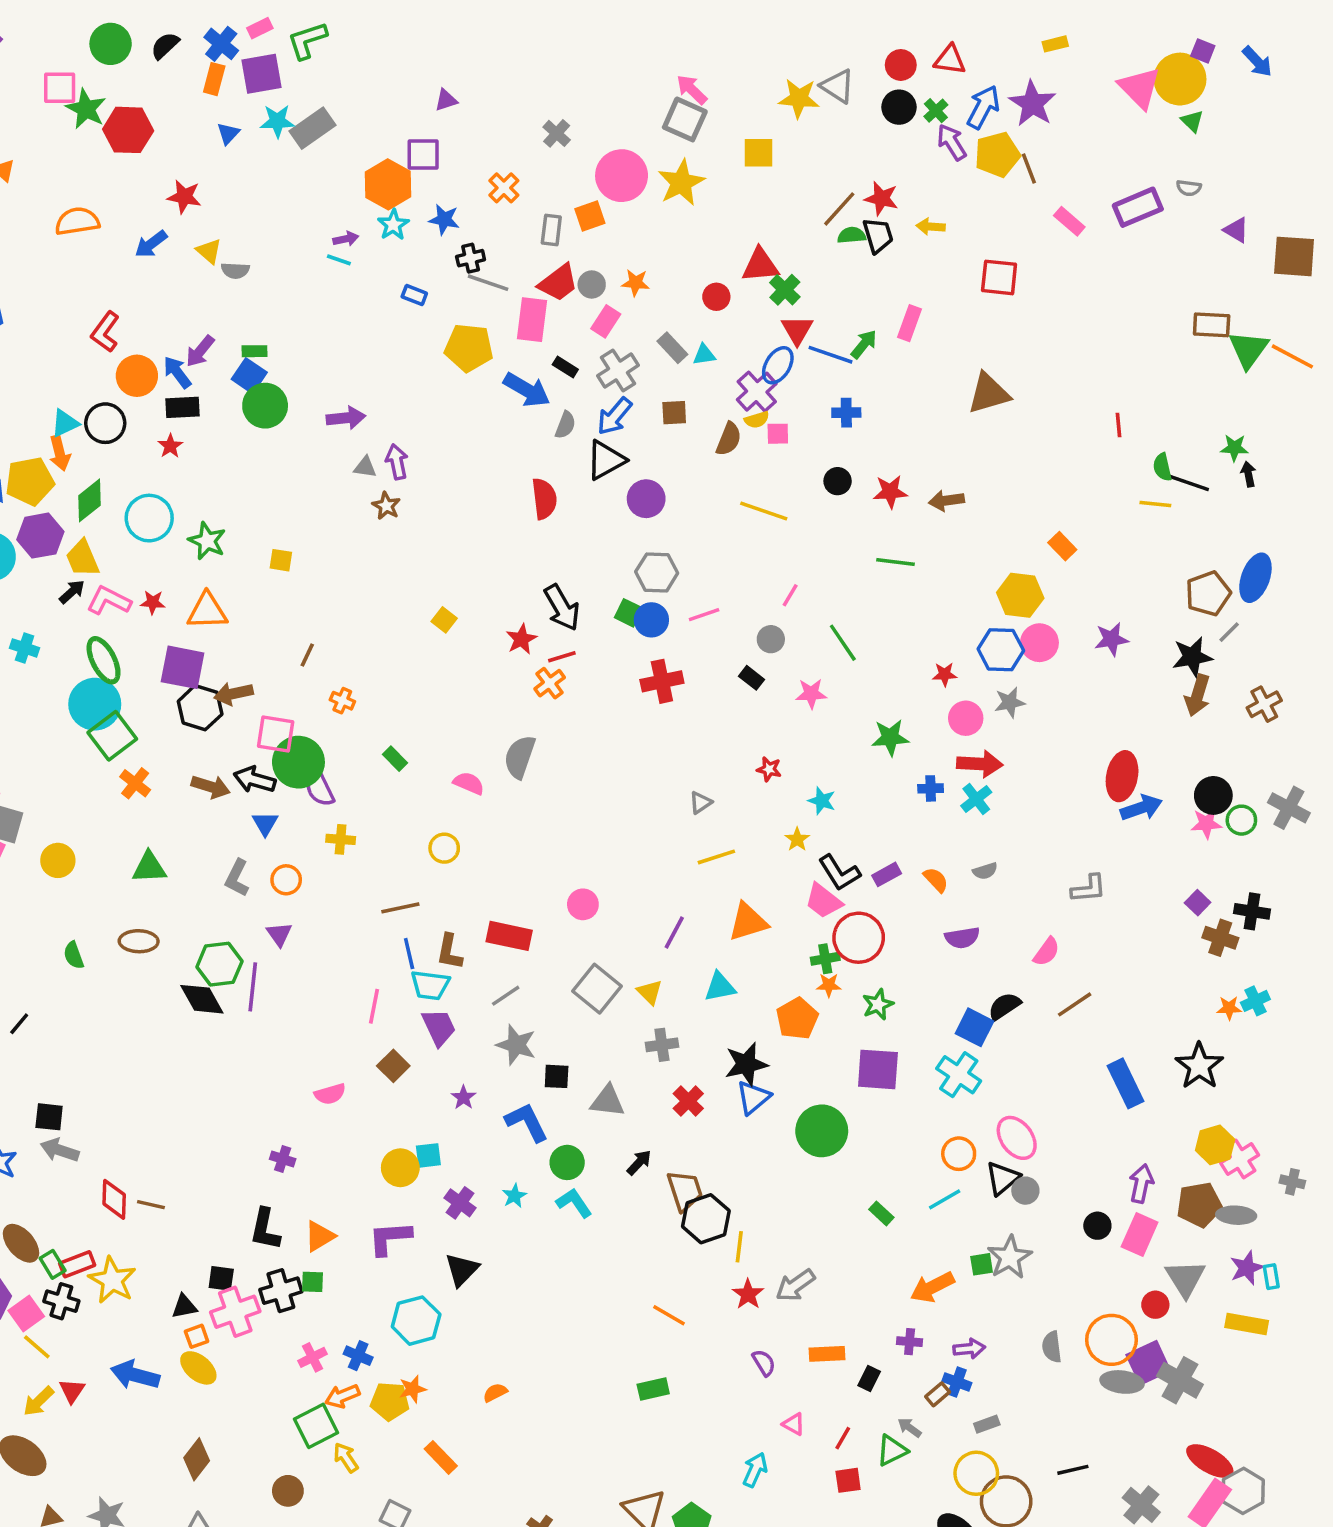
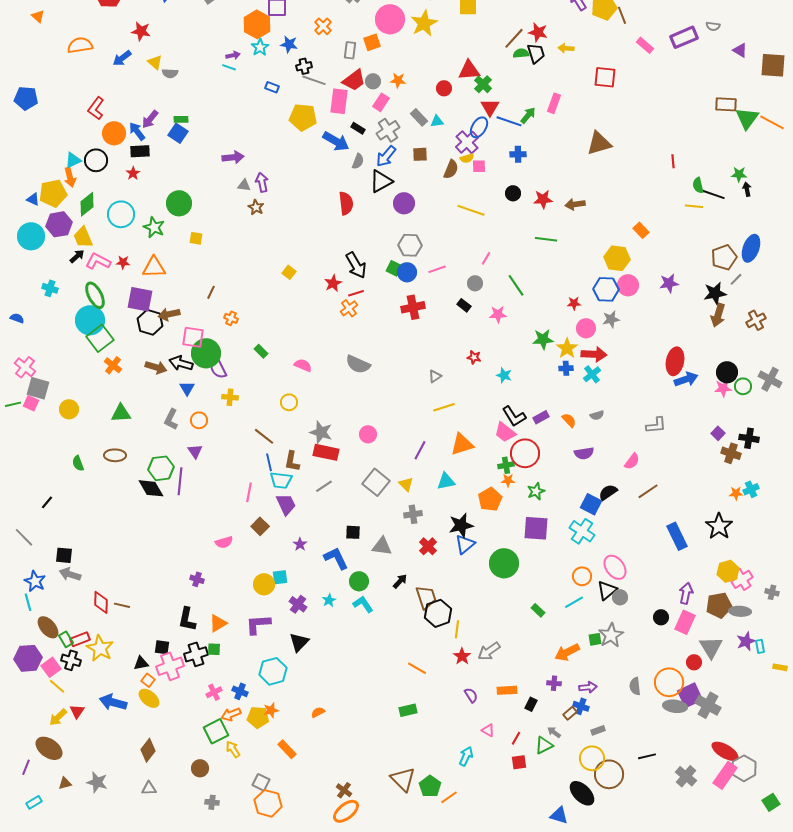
green circle: (265, 406) -> (179, 203), moved
gray semicircle: (520, 757) -> (358, 364), moved, turned -85
yellow star: (797, 839) -> (567, 348), moved, size x1.5
brown line: (400, 908) -> (264, 436), turned 50
gray star: (516, 1045) -> (321, 432), moved
yellow rectangle: (1247, 1324) -> (780, 667), moved, size x0.6
orange square: (197, 1336) -> (148, 680), turned -32

